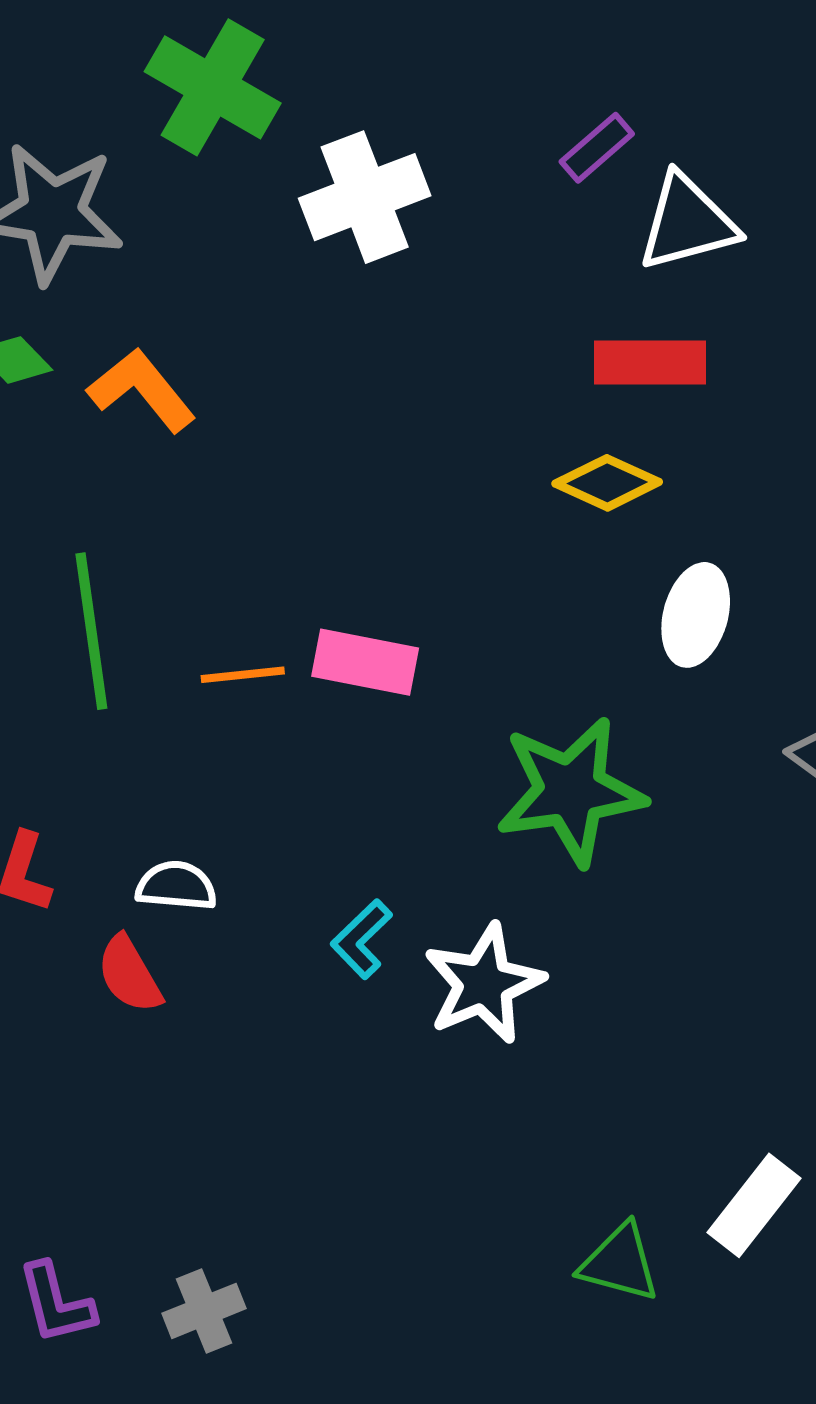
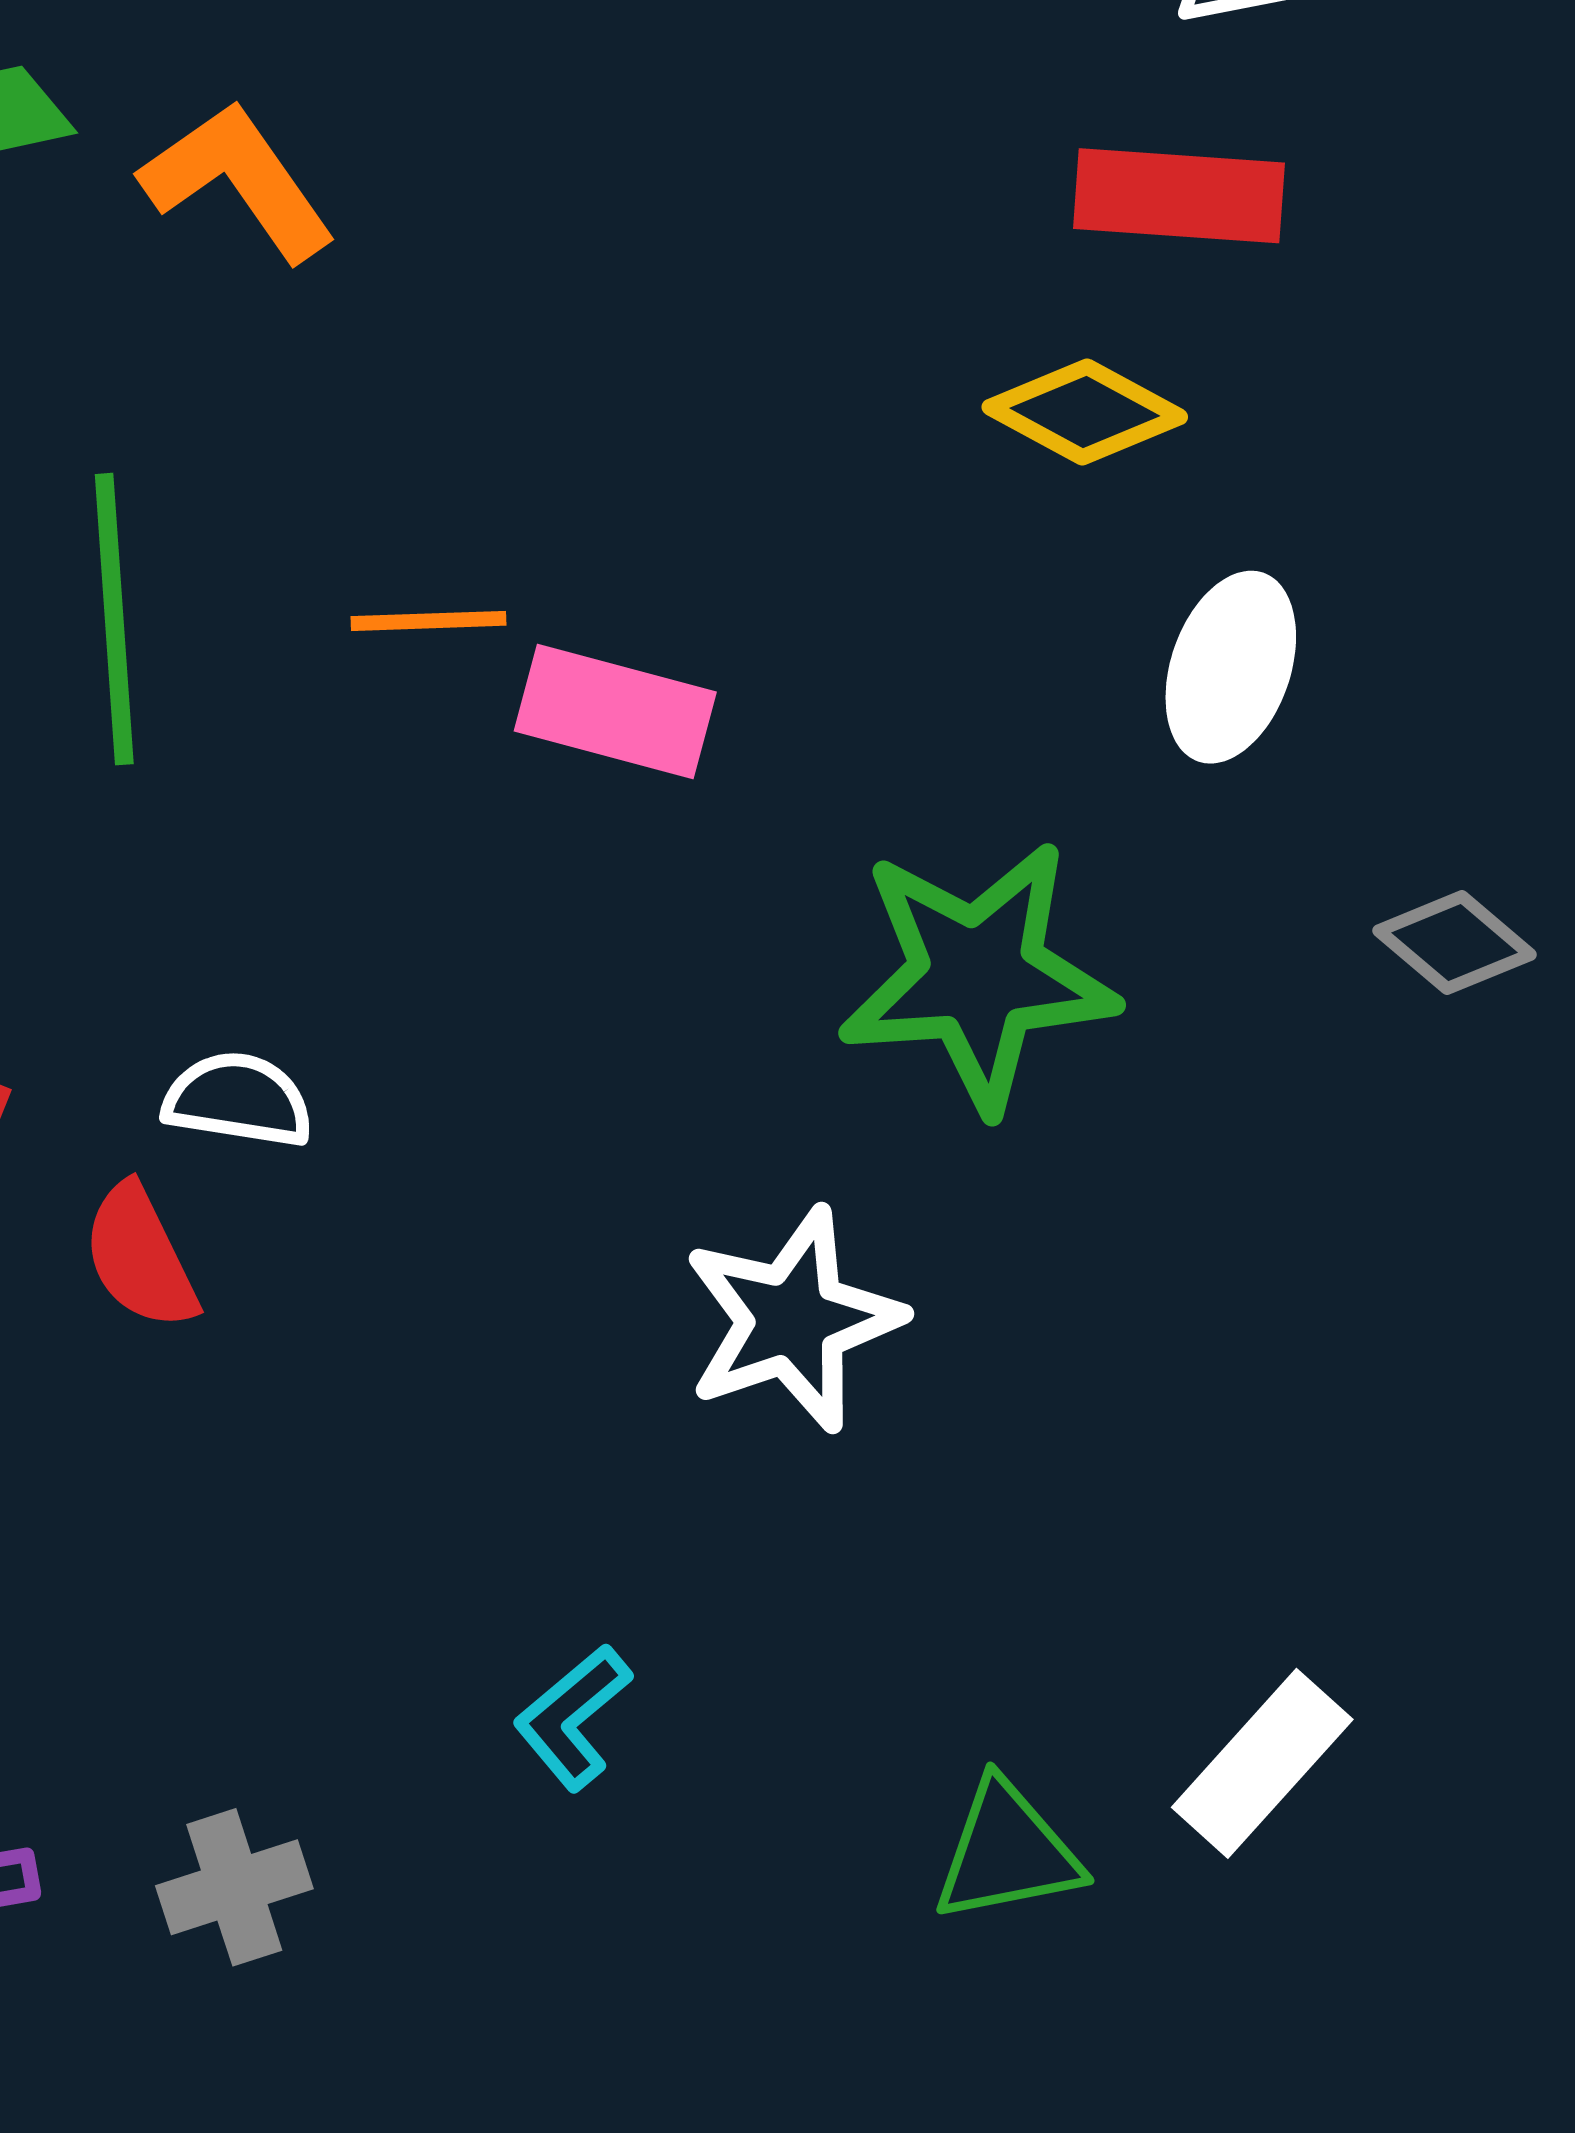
orange line: (243, 675) -> (428, 621), moved
cyan L-shape: (361, 939) -> (573, 1717), moved
green triangle: (620, 1263) -> (1007, 1852), turned -30

